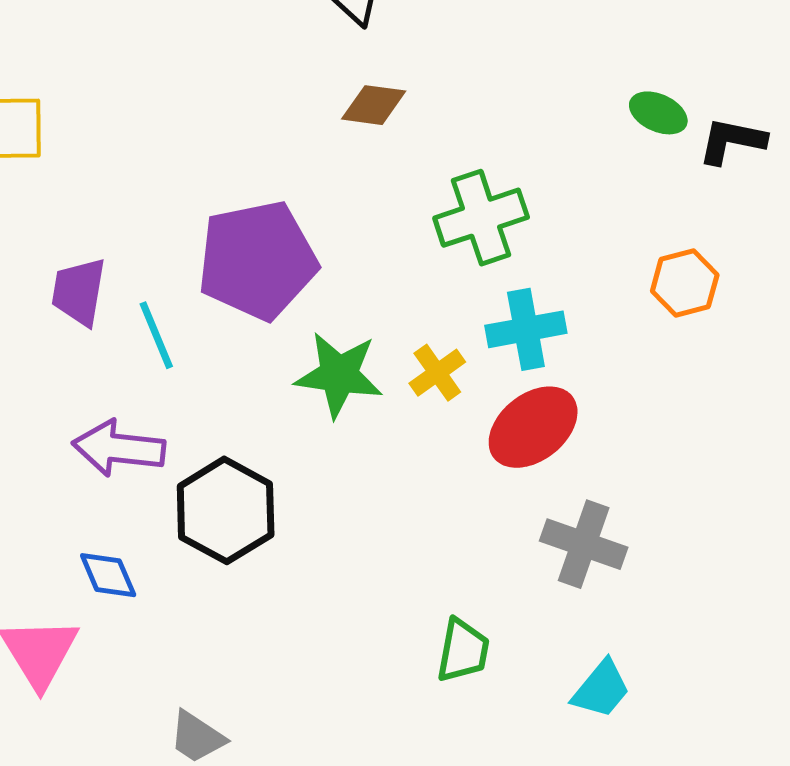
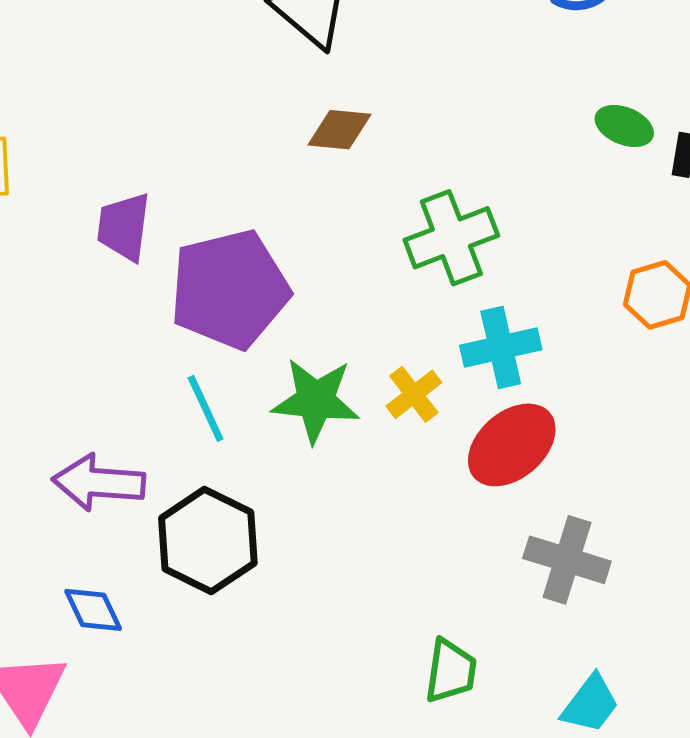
purple trapezoid: (79, 292) -> (124, 227), moved
cyan line: (156, 335) -> (206, 408), moved

